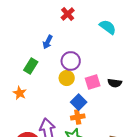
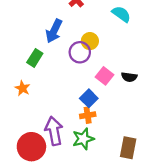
blue arrow: (48, 42) -> (54, 31), size x1.5
yellow circle: (67, 78) -> (90, 41), moved
pink square: (93, 82) -> (104, 76), turned -35

